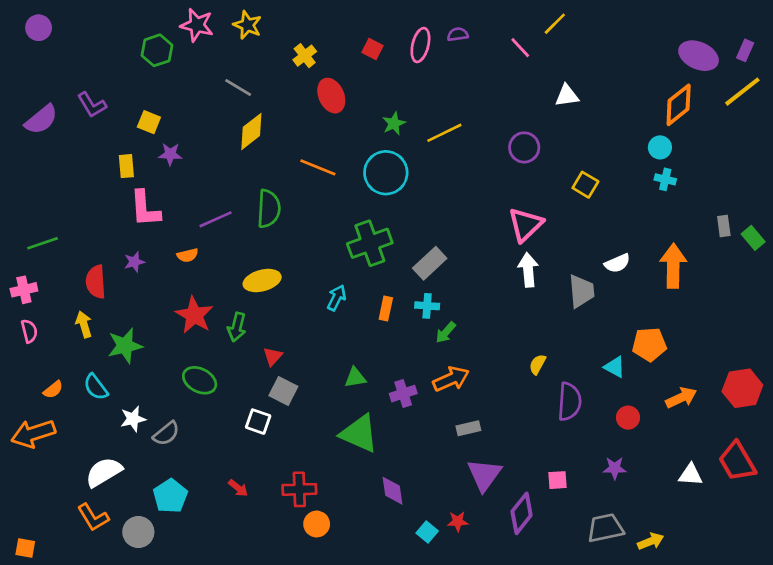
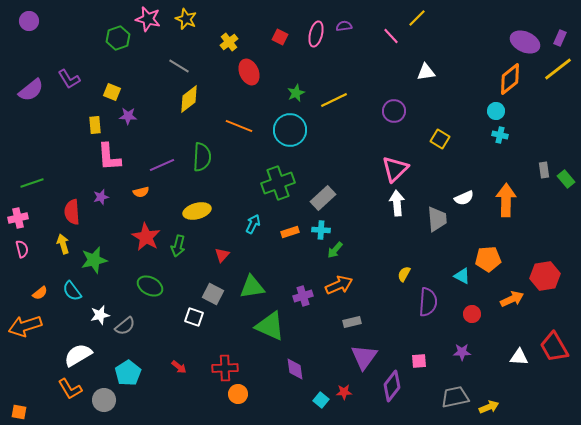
orange rectangle: (386, 308) -> (290, 232), turned 60
red triangle: (273, 356) -> (222, 255), moved
green triangle: (355, 378) -> (252, 287), moved, size x1.5
red hexagon: (742, 388) -> (545, 276), moved

